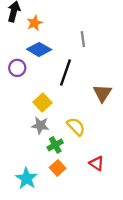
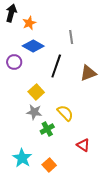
brown triangle: (102, 93) -> (88, 73), moved, turned 36
orange square: (58, 168) -> (49, 165), moved

